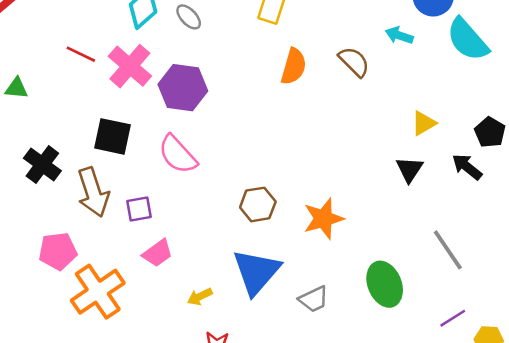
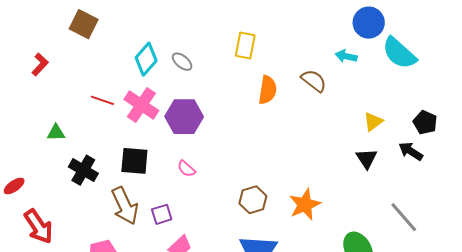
pink semicircle: (178, 154) -> (186, 169), size x0.6
black cross: (42, 165) -> (83, 170), moved

